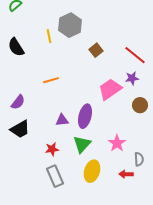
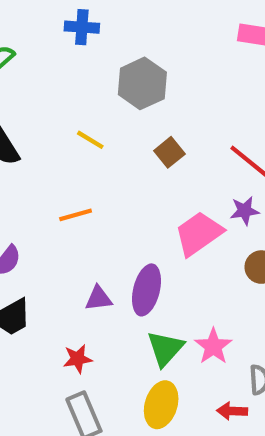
gray hexagon: (70, 25) -> (142, 83), moved
yellow line: (49, 36) -> (90, 140), moved, turned -48
green triangle: (82, 144) -> (165, 348), moved

